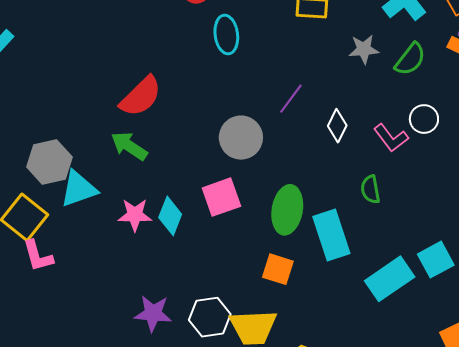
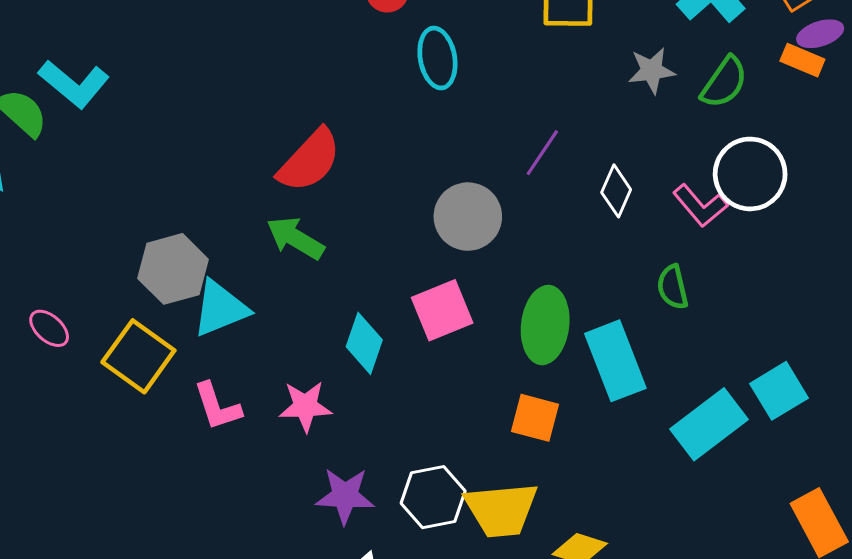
white circle: (424, 119) -> (750, 174), size x1.6
pink star: (135, 215) -> (305, 406), moved
pink L-shape: (38, 256) -> (217, 406), moved

